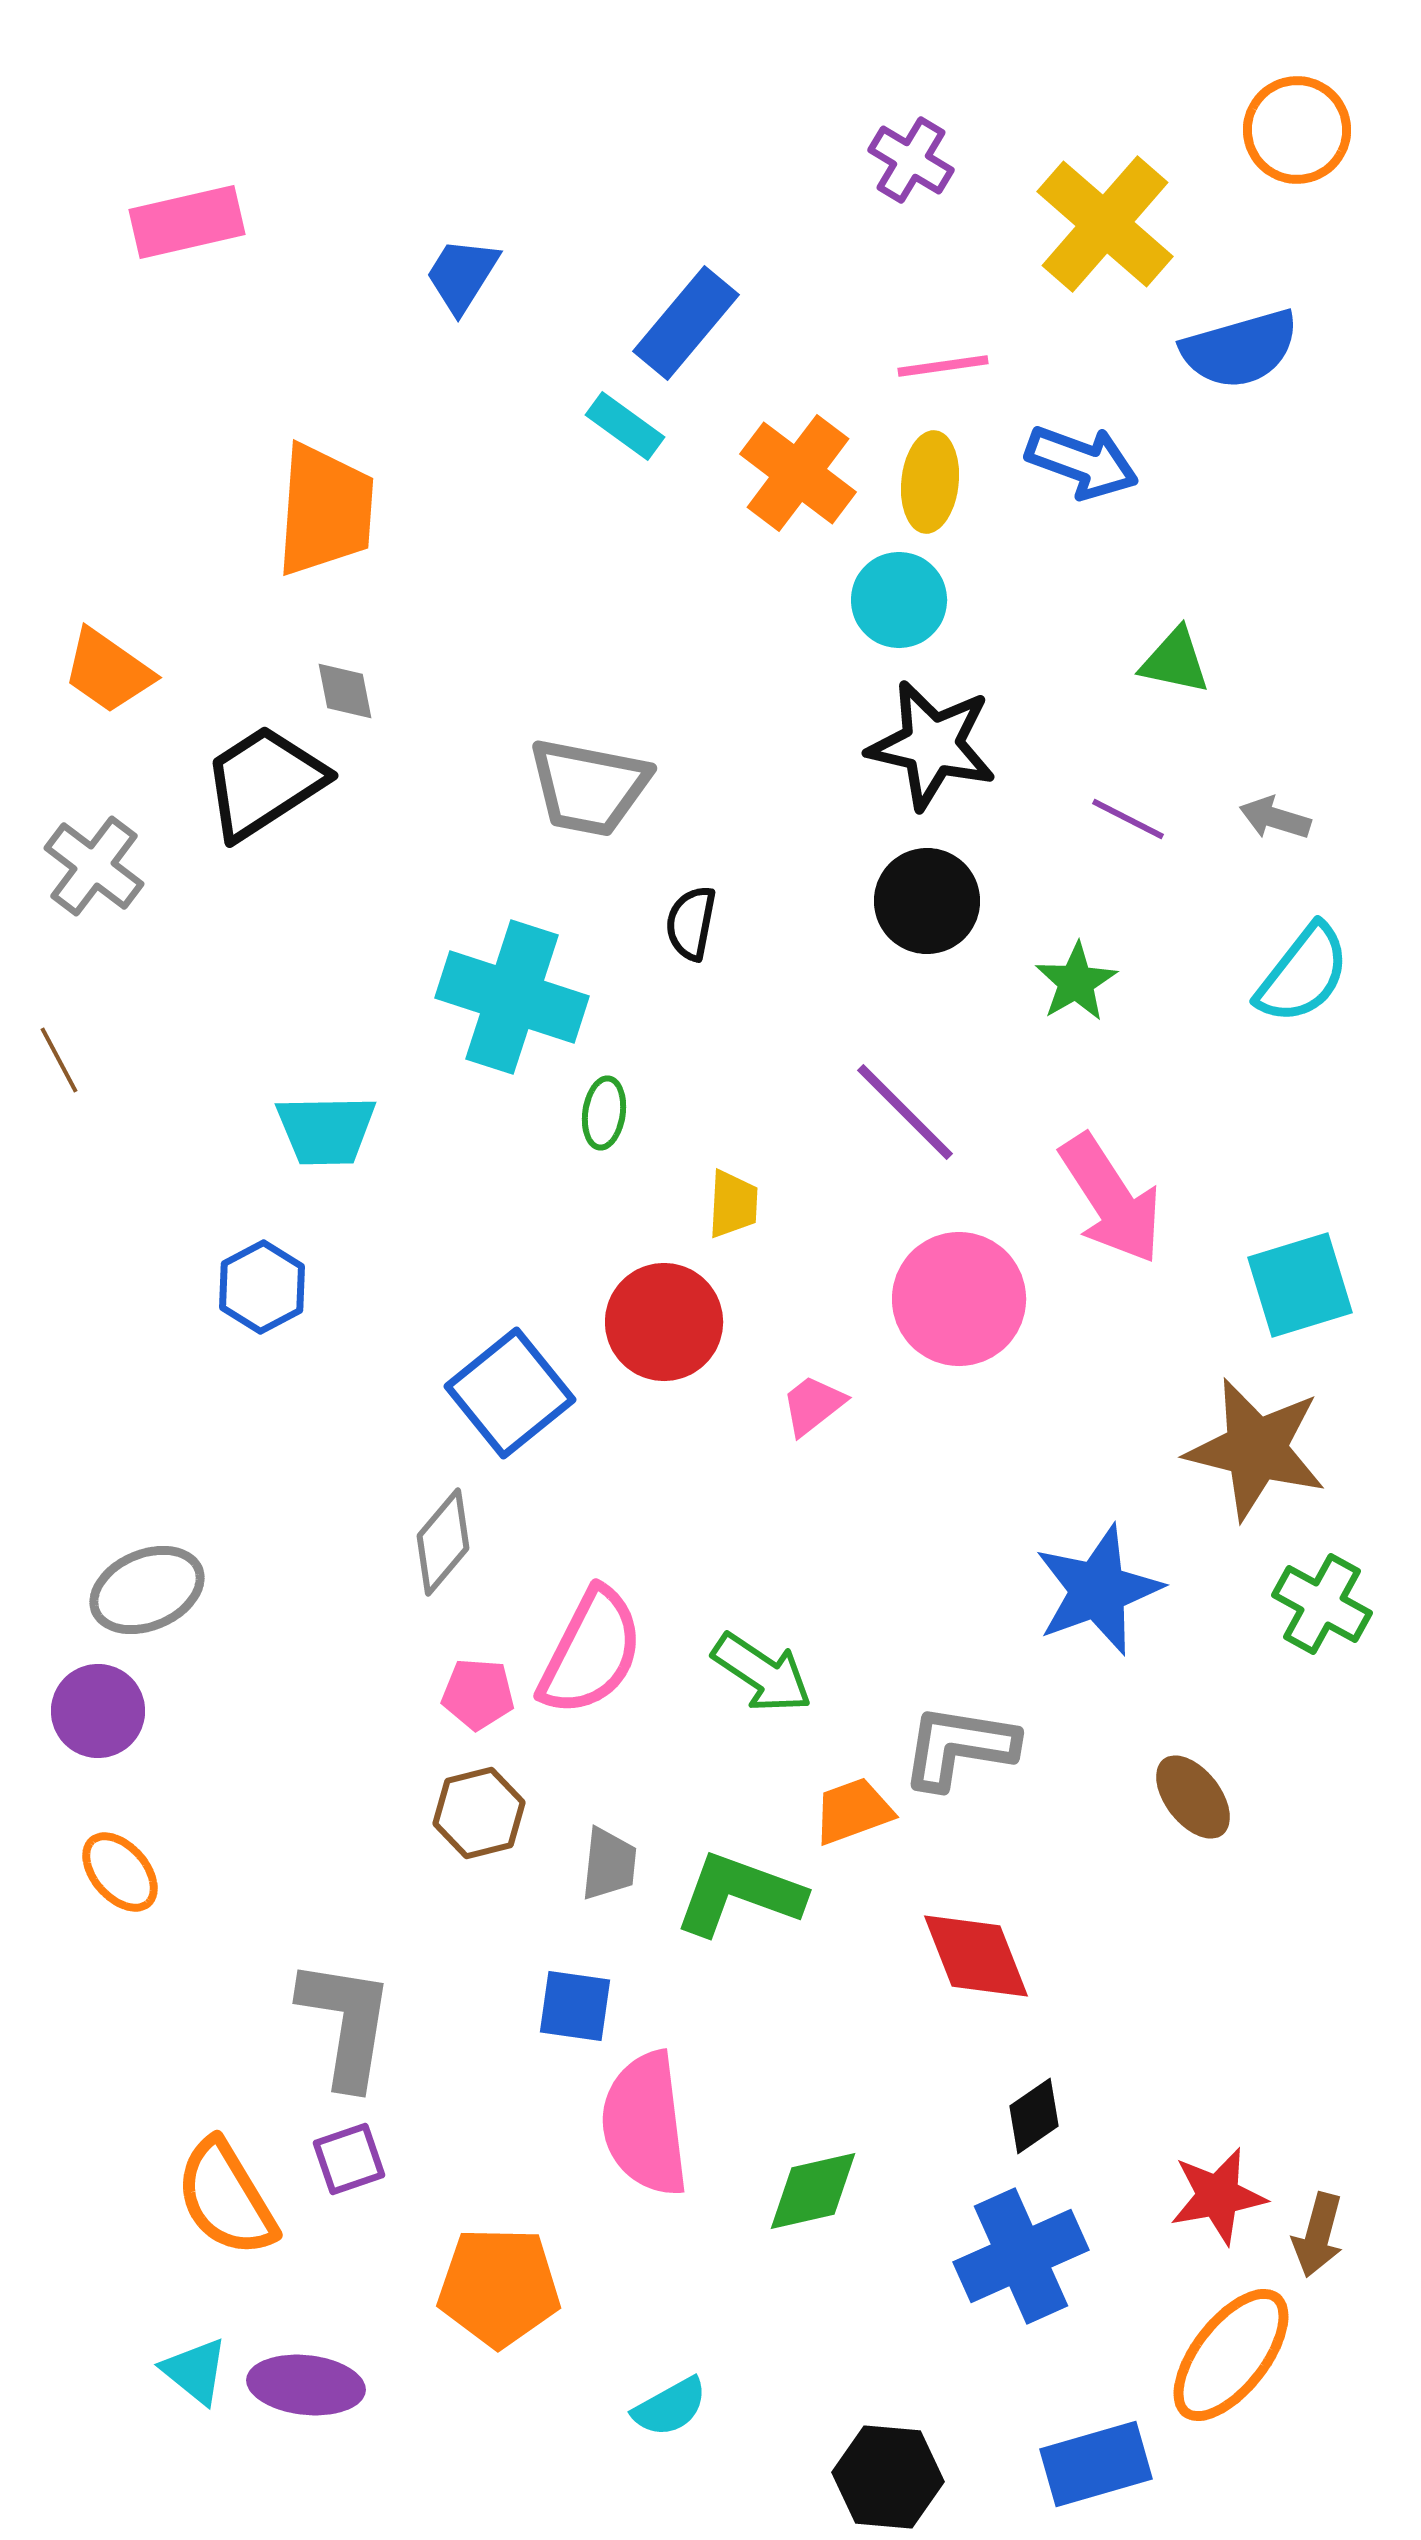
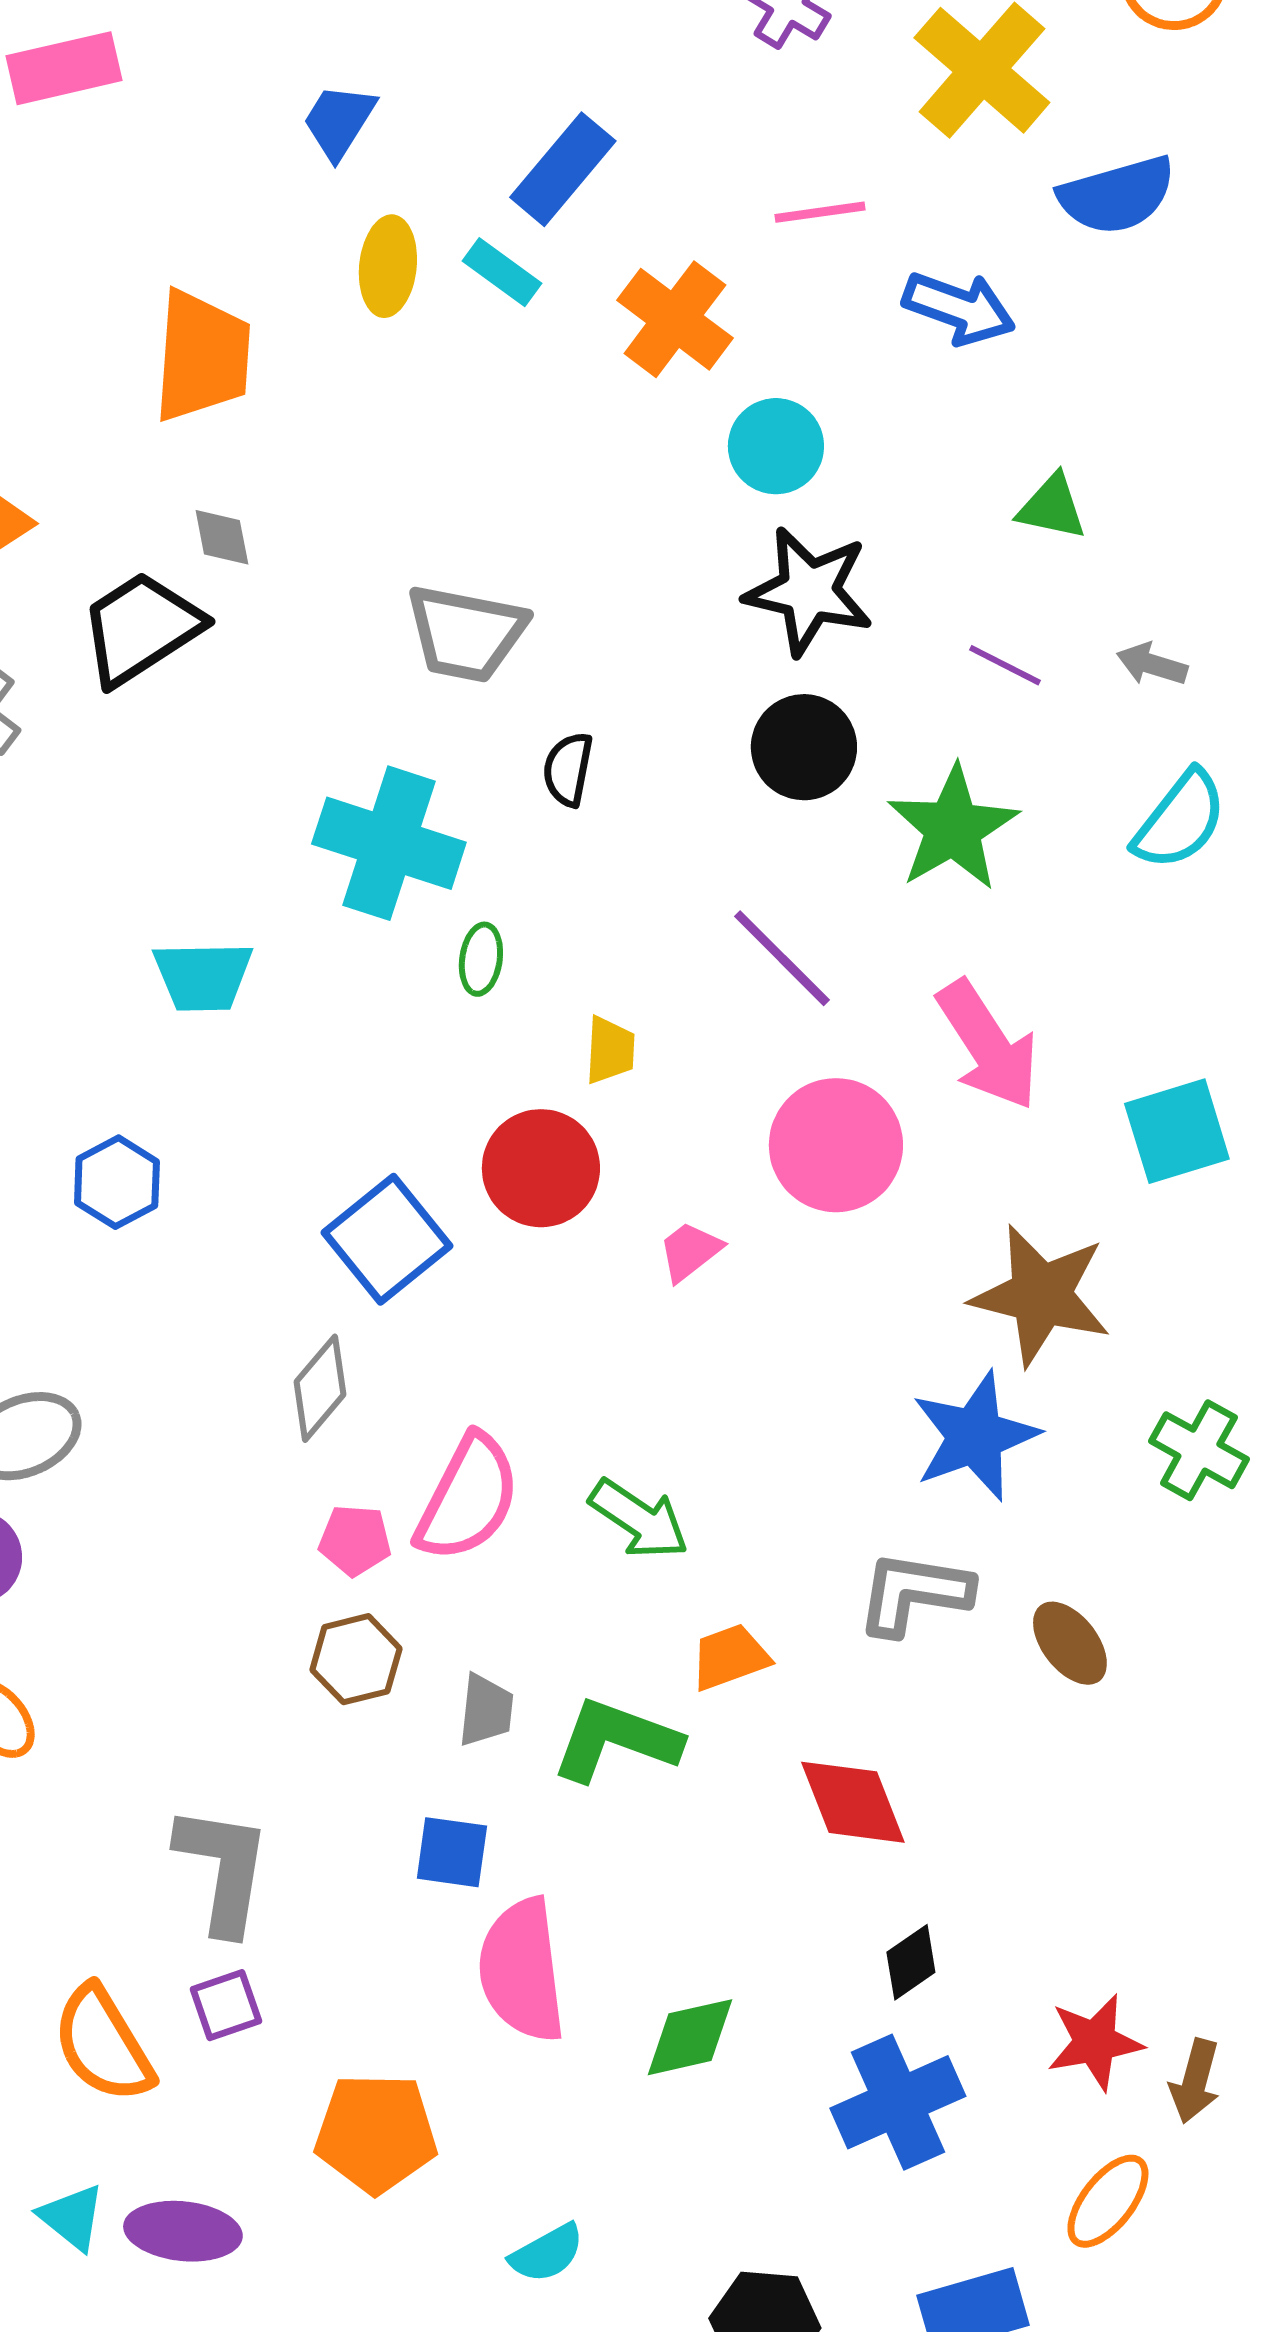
yellow ellipse: (930, 482) -> (388, 266), moved
green star: (1076, 982) -> (953, 828), size x1.6
blue hexagon: (262, 1287) -> (117, 1182), moved
brown star: (1256, 1449) -> (1041, 1295), moved
gray L-shape: (959, 1747) -> (914, 1593), moved
orange ellipse: (1231, 2355) -> (1108, 2201), size x0.7

